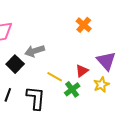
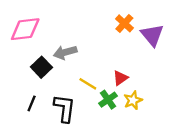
purple triangle: (106, 61) -> (152, 35), moved
yellow star: (101, 85) -> (133, 100), moved

